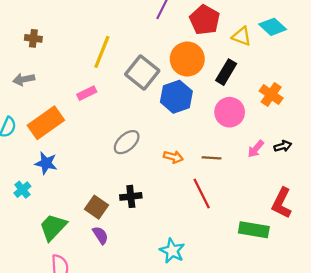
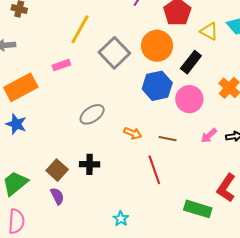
blue hexagon: (176, 97) -> (157, 86), moved
cyan star: (172, 251) -> (121, 219), size x0.7

